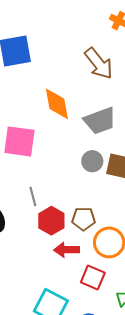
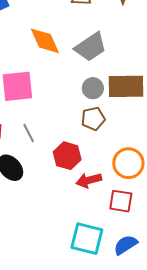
gray line: (33, 196) -> (29, 133), moved
brown pentagon: (84, 219) -> (93, 119), moved

